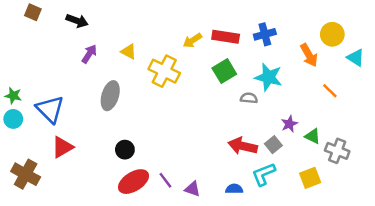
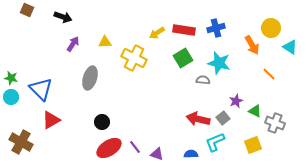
yellow triangle: (129, 51) -> (105, 42), turned -32

